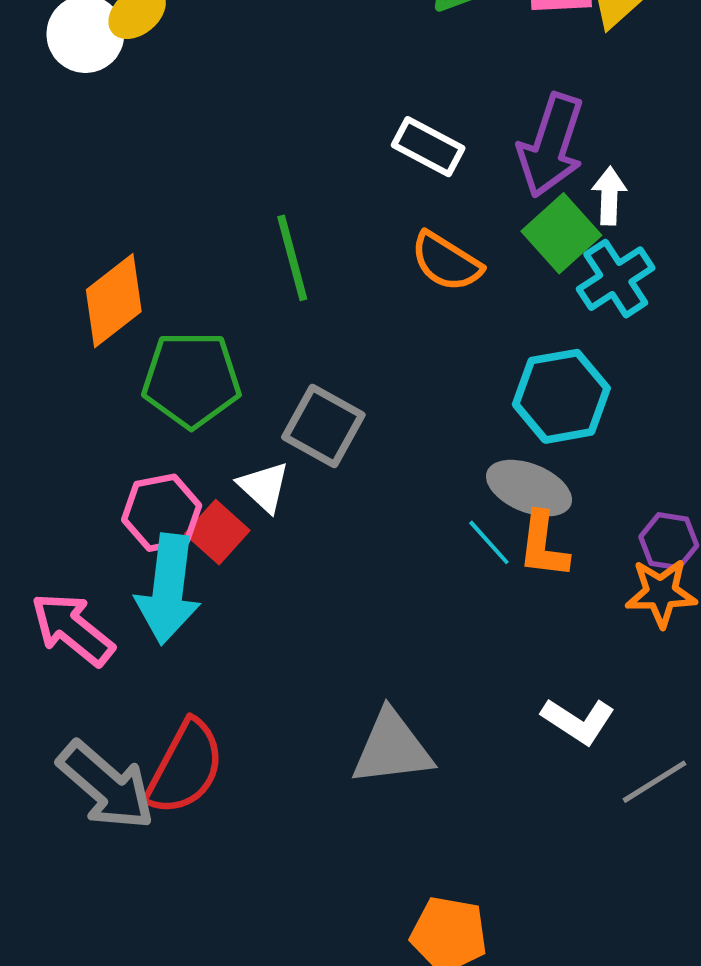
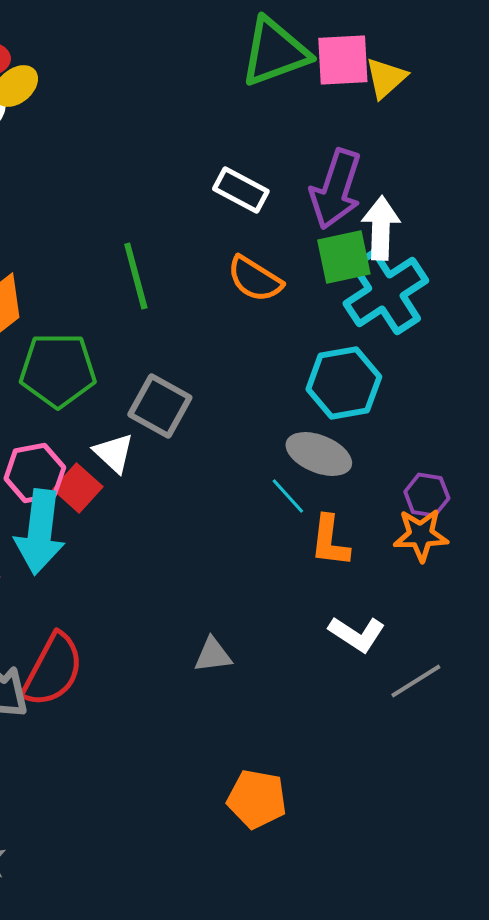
white arrow: (609, 196) -> (381, 228), size x1.4
green square: (561, 233) -> (344, 257), turned 30
cyan cross: (616, 279) -> (386, 292), size x1.4
orange L-shape: (543, 545) -> (330, 541), moved
gray triangle: (392, 748) -> (213, 655), size x0.6

